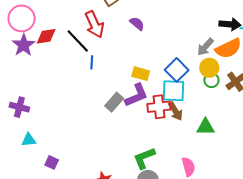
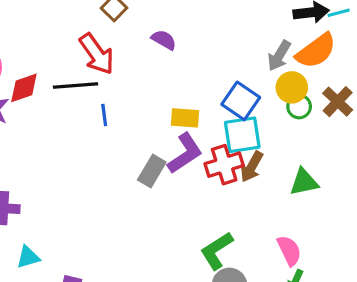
black line: (78, 41) -> (75, 86), turned -40
brown arrow: (175, 111) -> (252, 167), turned 72

